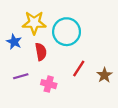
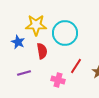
pink cross: (49, 84) -> (58, 80), moved

